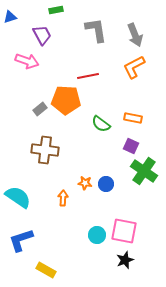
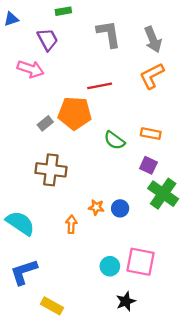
black star: (125, 260) -> (126, 301), moved

